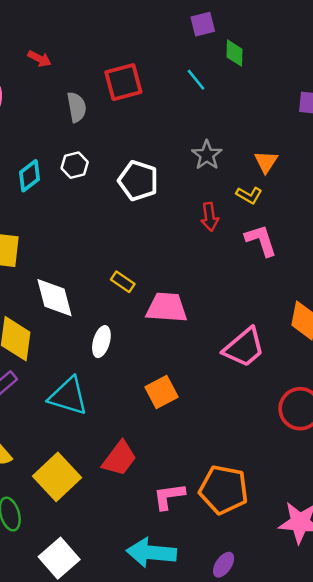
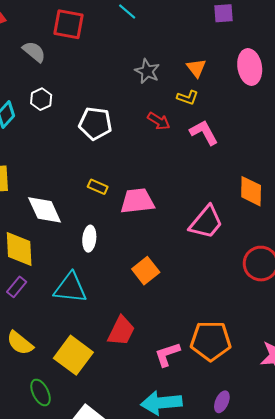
red square: (123, 82) -> (68, 24), turned 36
gray semicircle: (77, 107) -> (34, 52), turned -30
white pentagon: (138, 181) -> (95, 123), moved
red arrow: (210, 217) -> (159, 121), turned -40

